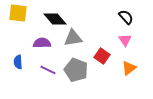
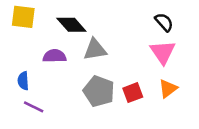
pink triangle: (125, 40) -> (163, 52), size x1.5
red square: (102, 56) -> (133, 93), moved, turned 35
purple line: (48, 70) -> (34, 107), moved

